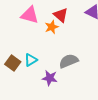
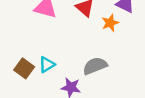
orange star: (52, 27) -> (110, 23), moved

